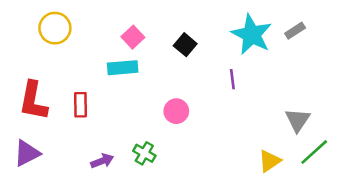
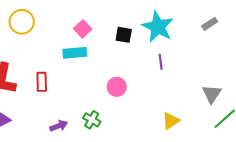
cyan star: (252, 34) -> (158, 27), moved
black square: (185, 45) -> (124, 35), turned -30
yellow triangle: (270, 161) -> (171, 121), moved

